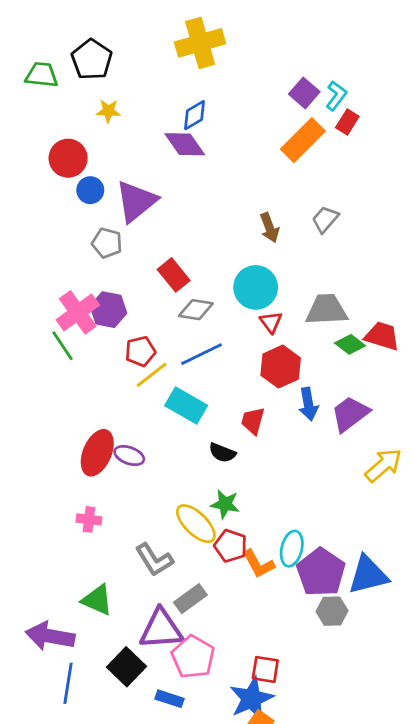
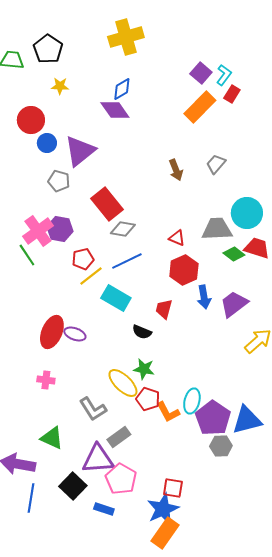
red rectangle: (174, 275) -> (107, 204), size x1.4
cyan circle: (256, 287) -> (247, 213), moved
red triangle: (271, 322) -> (177, 238), turned -30

